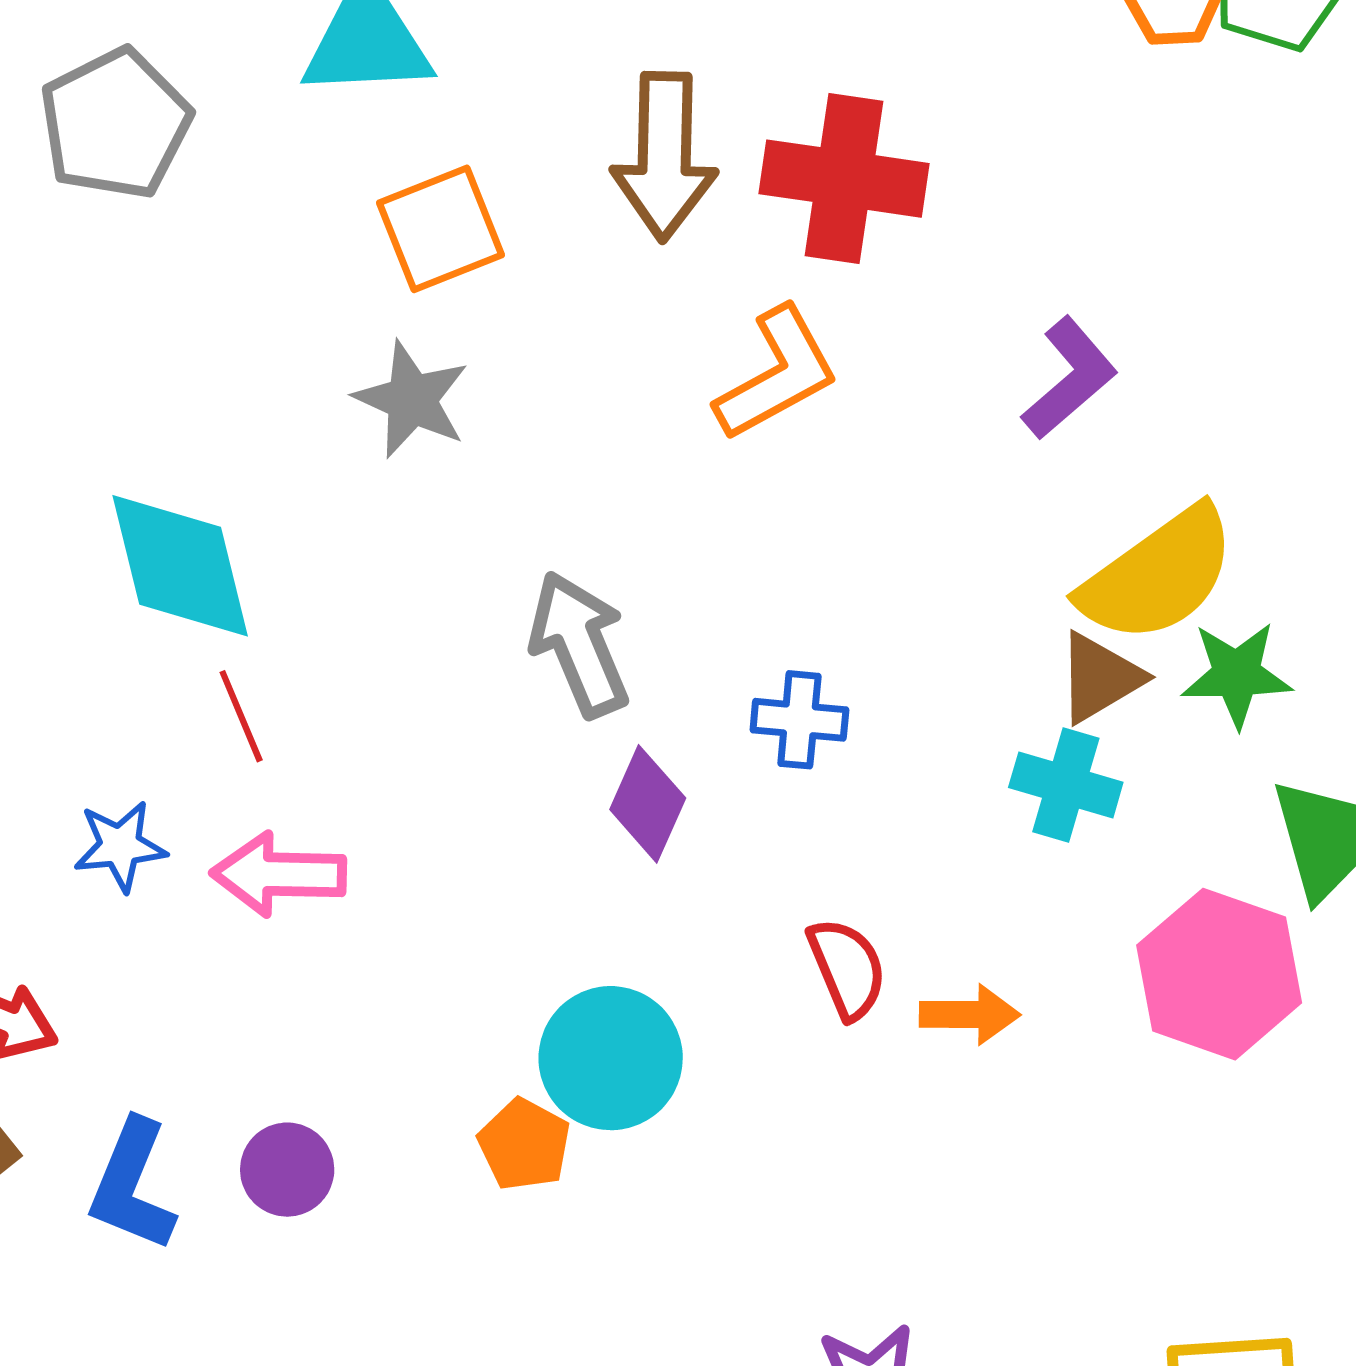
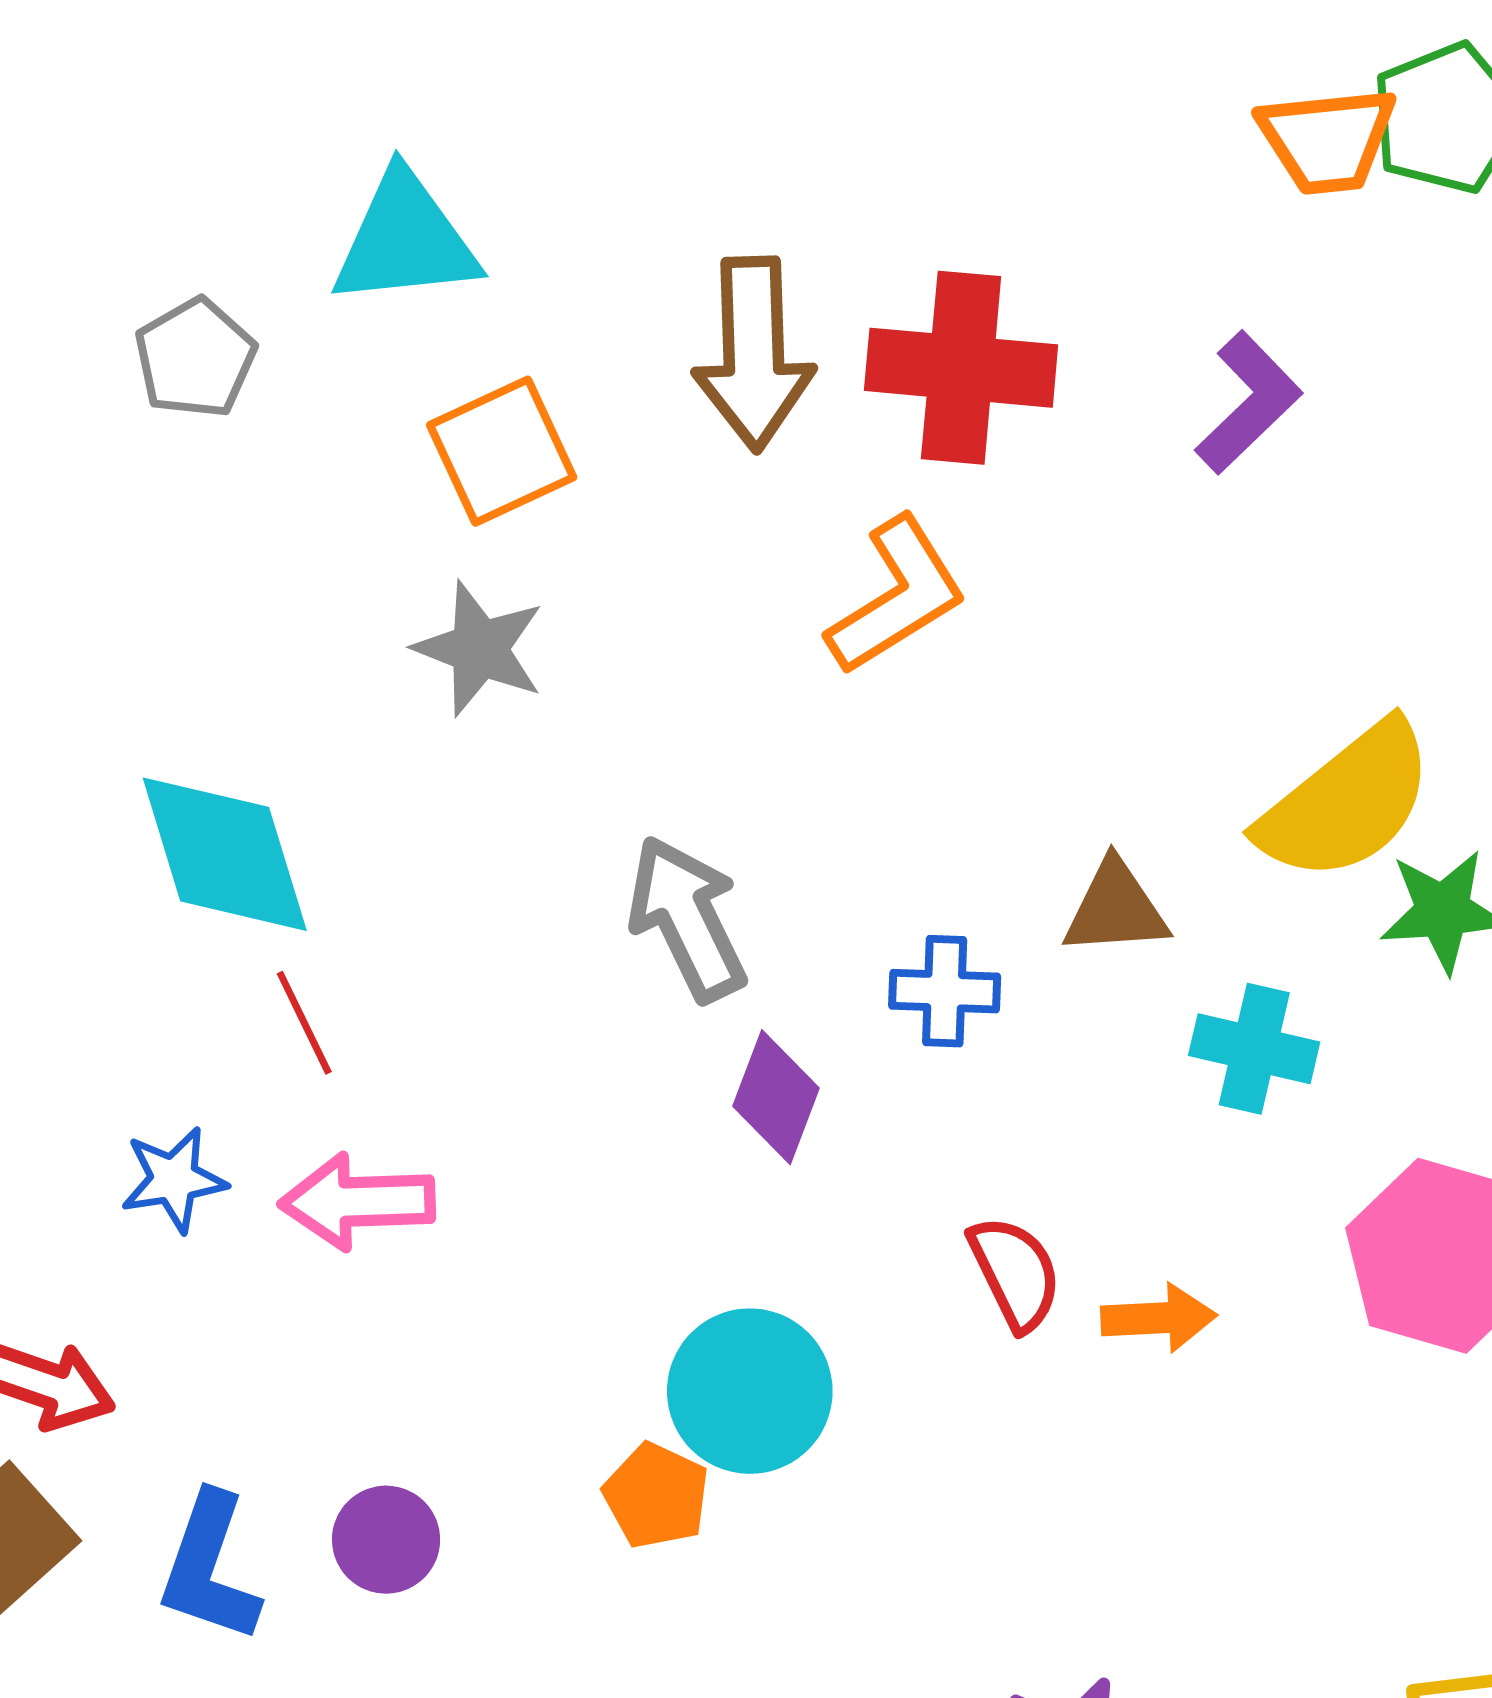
gray pentagon: (115, 124) -> (195, 358), moved, size x0.7
purple L-shape: (1070, 378) -> (1248, 403), moved
brown triangle: (1100, 678) -> (1116, 908), moved, turned 30

